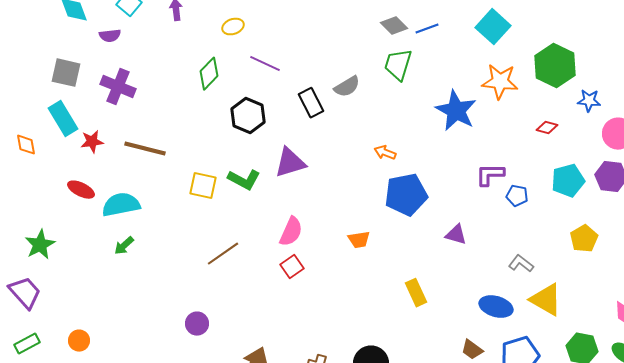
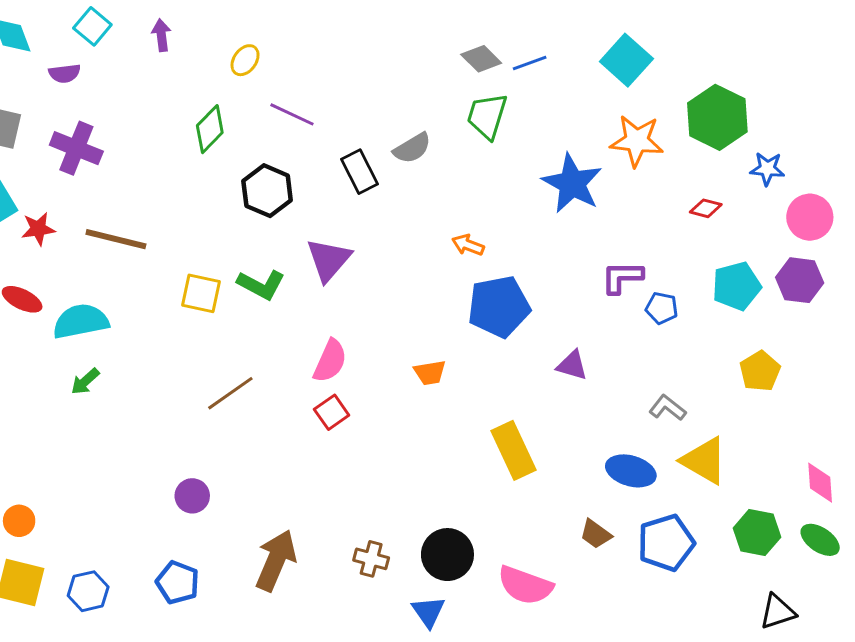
yellow ellipse: (233, 27) -> (245, 60), turned -35
purple triangle: (290, 163) -> (329, 260), turned -32
yellow rectangle: (416, 293) -> (513, 450), size x1.4

